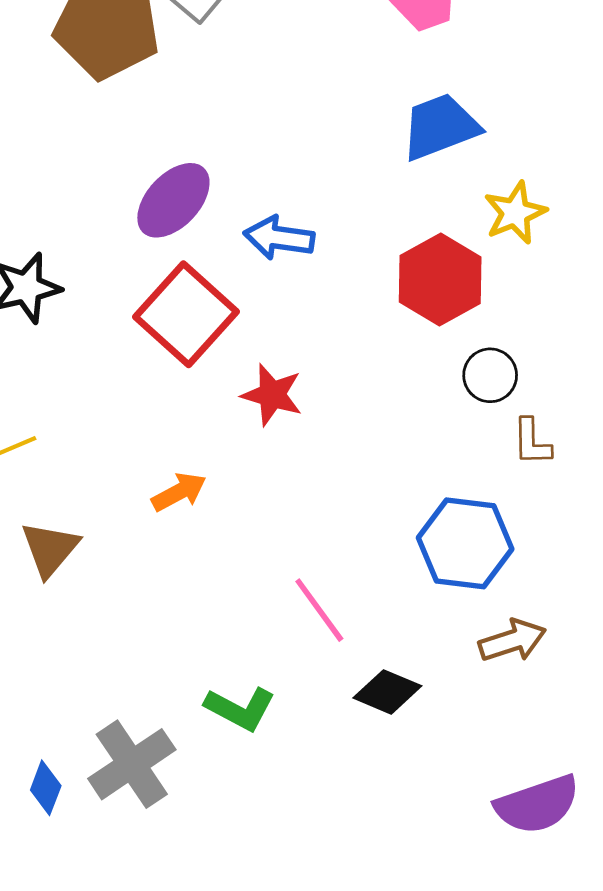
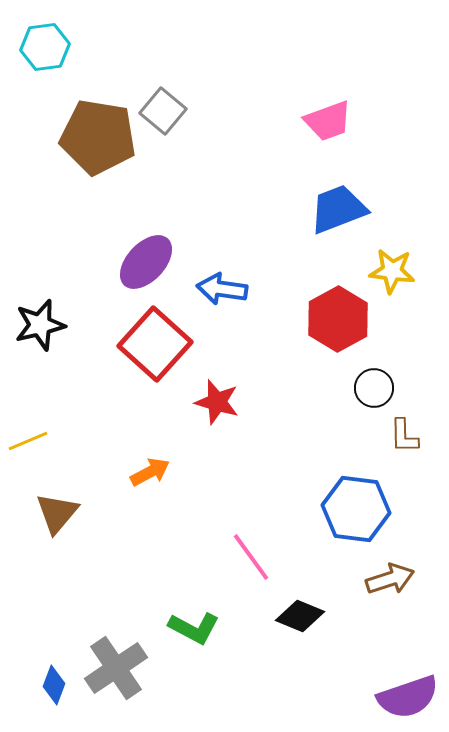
yellow star: (515, 213) -> (392, 271), turned 30

